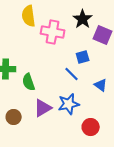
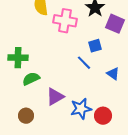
green semicircle: (29, 82) -> (31, 79), moved, turned 84
blue star: (69, 104) -> (81, 109), moved
brown circle: (14, 117) -> (26, 116), moved

